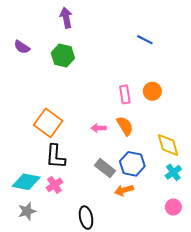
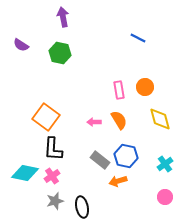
yellow diamond: (168, 145) -> (160, 119), moved
gray star: (27, 211) -> (55, 201), moved

